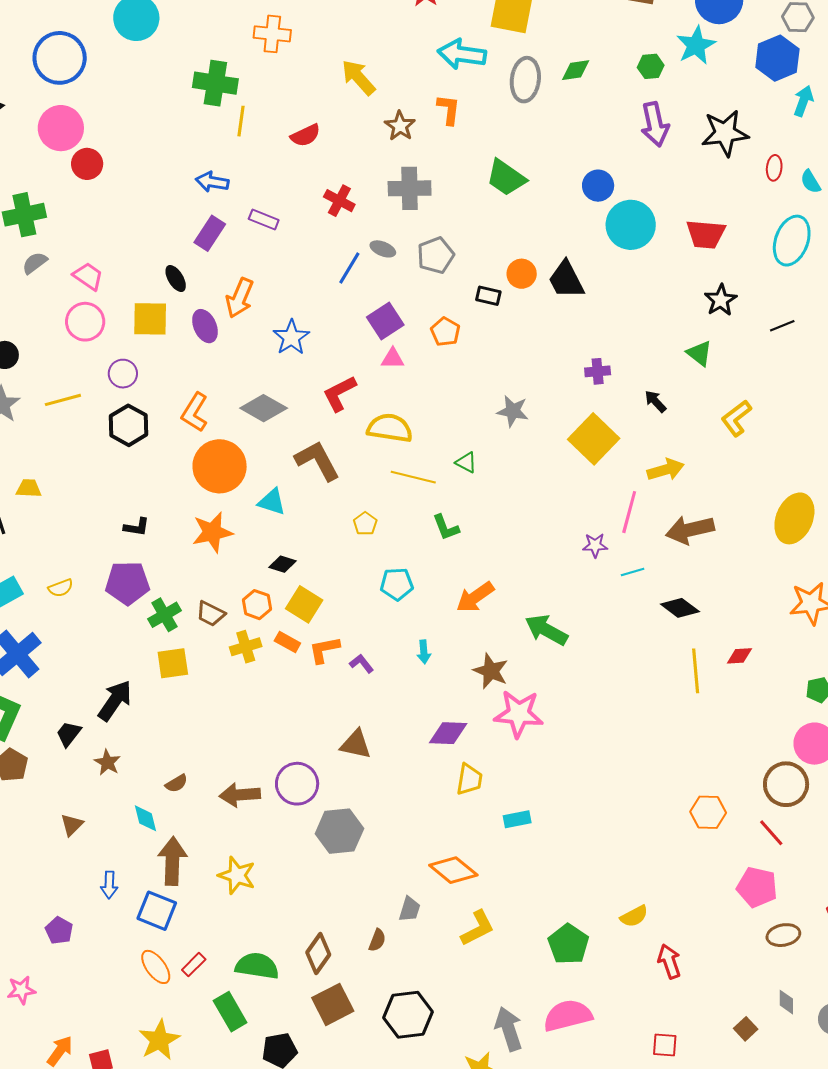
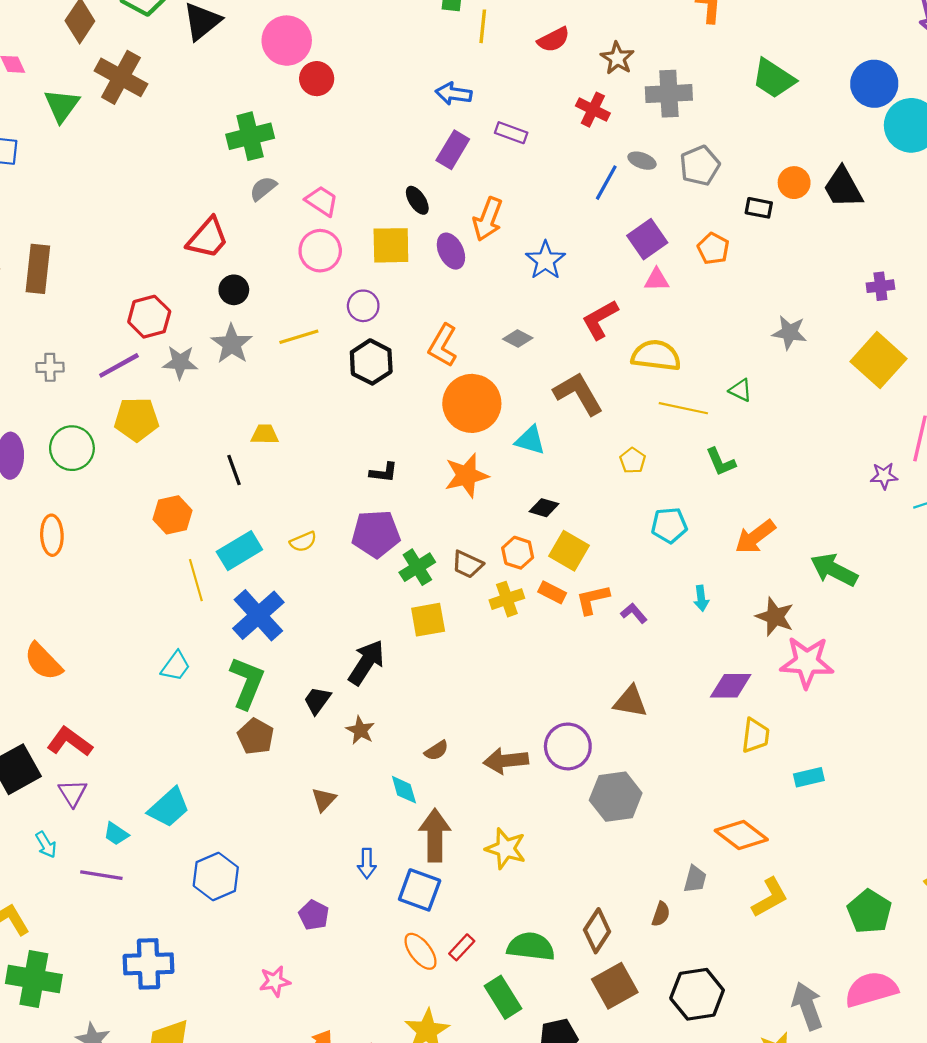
brown star: (400, 126) -> (617, 58), moved
blue circle: (598, 186) -> (874, 84), size x1.4
gray diamond: (264, 408) -> (518, 338), size x0.6

